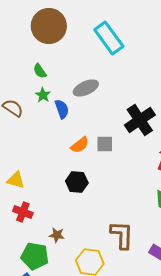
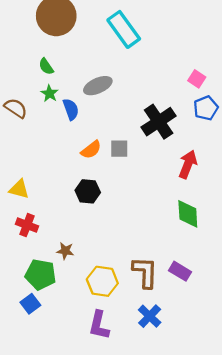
brown L-shape: (122, 235) -> (145, 272), moved

